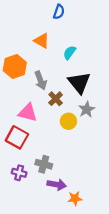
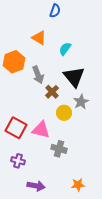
pink triangle: (28, 113) -> (41, 130), moved
gray cross: (44, 164) -> (59, 149), moved
purple arrow: (57, 185) -> (36, 186), moved
orange star: (75, 199) -> (78, 185), moved

